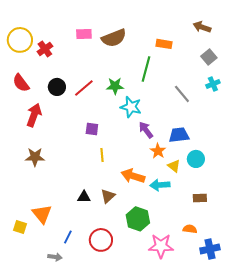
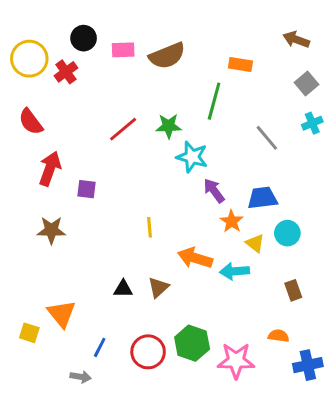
black circle: (57, 87) -> (84, 38), moved
purple square: (92, 129) -> (86, 189), moved
brown rectangle: (200, 198) -> (293, 290), turned 72
green hexagon: (138, 219) -> (192, 343), moved

